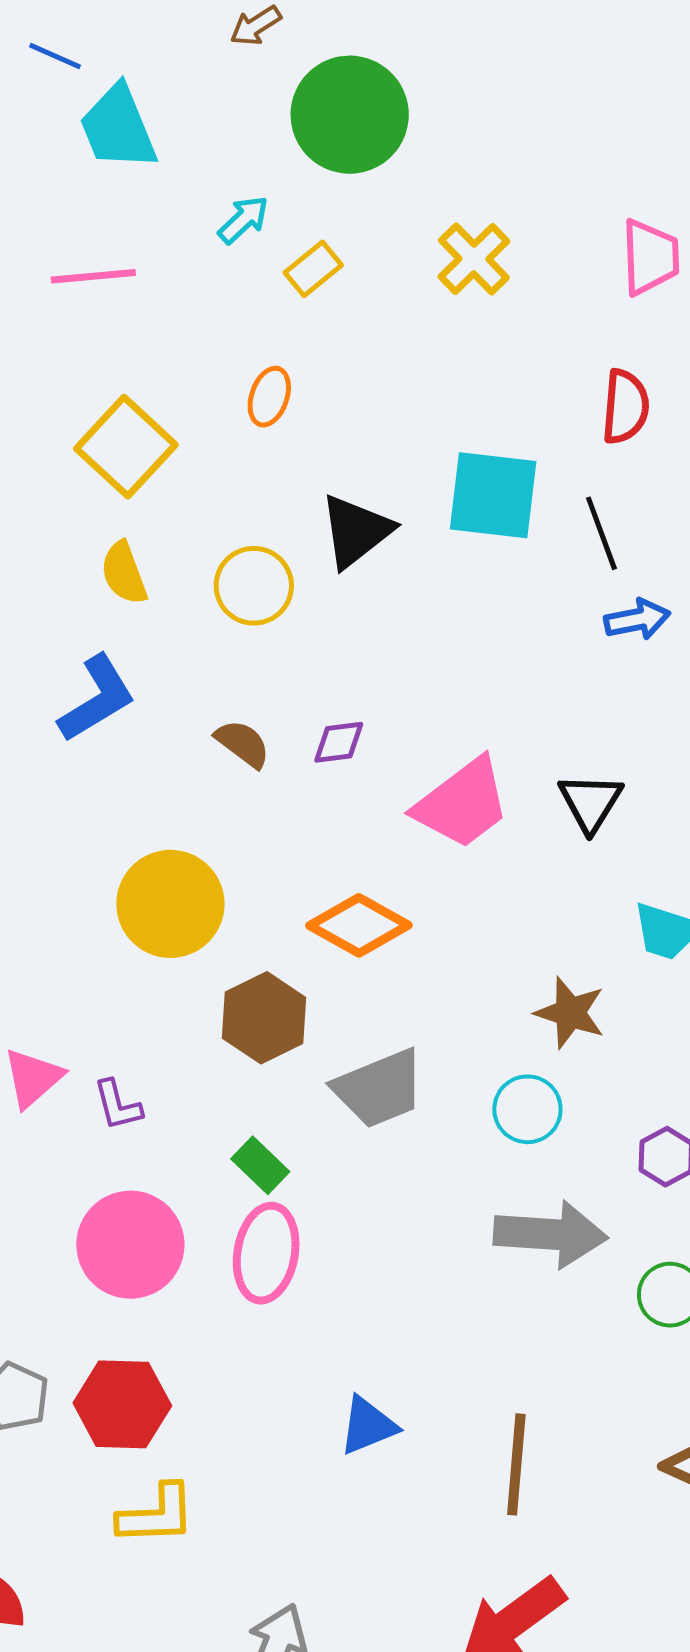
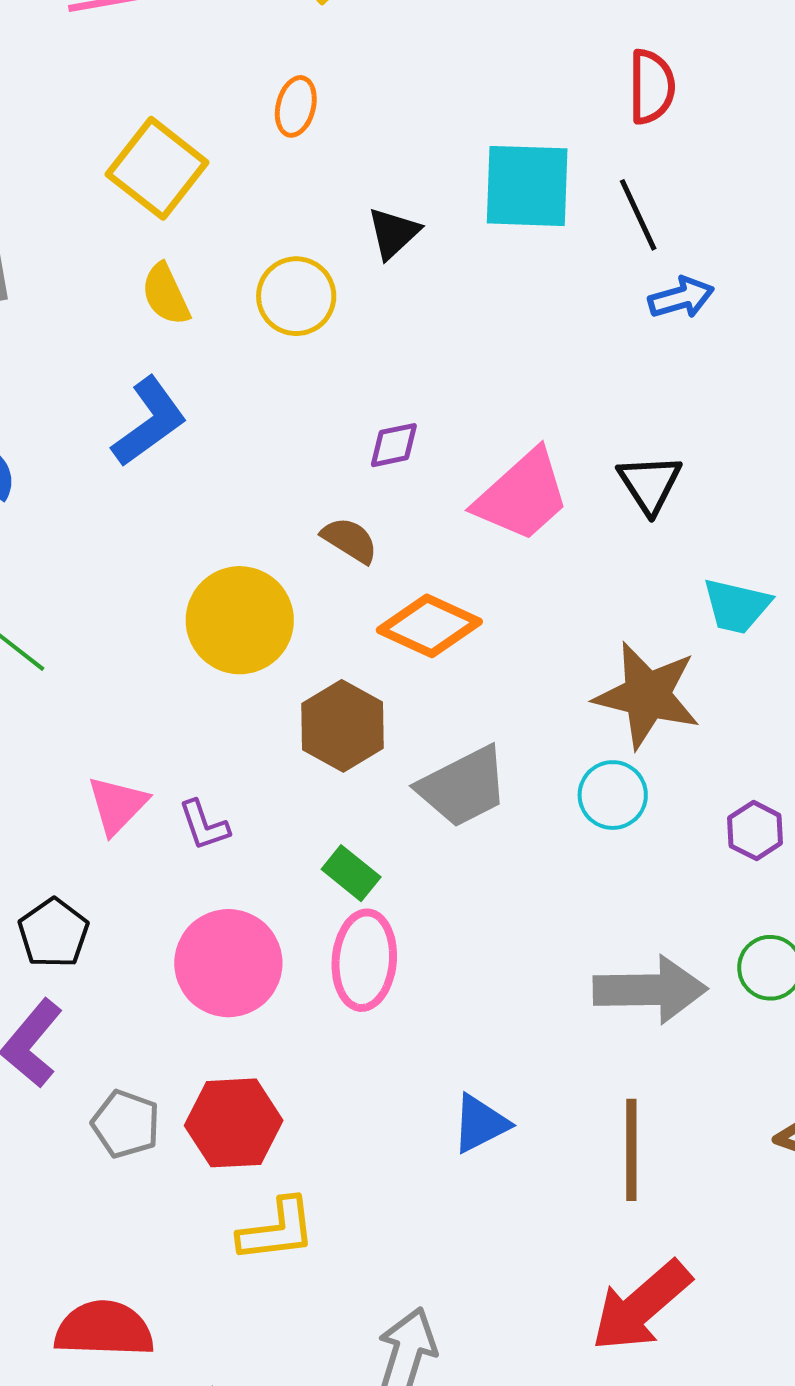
black triangle: (356, 531) -> (393, 233), size x0.7
brown semicircle: (243, 744) -> (350, 540), moved
brown star: (570, 1013) -> (647, 695), size x1.5
gray arrow: (550, 1234) -> (650, 990), moved

